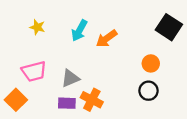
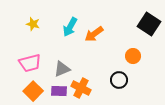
black circle: (148, 91) -> (119, 80), moved
orange square: (16, 100) -> (33, 91), moved

